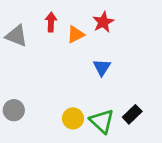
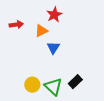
red arrow: (51, 22) -> (16, 25), moved, turned 80
orange triangle: (76, 34) -> (41, 31), moved

